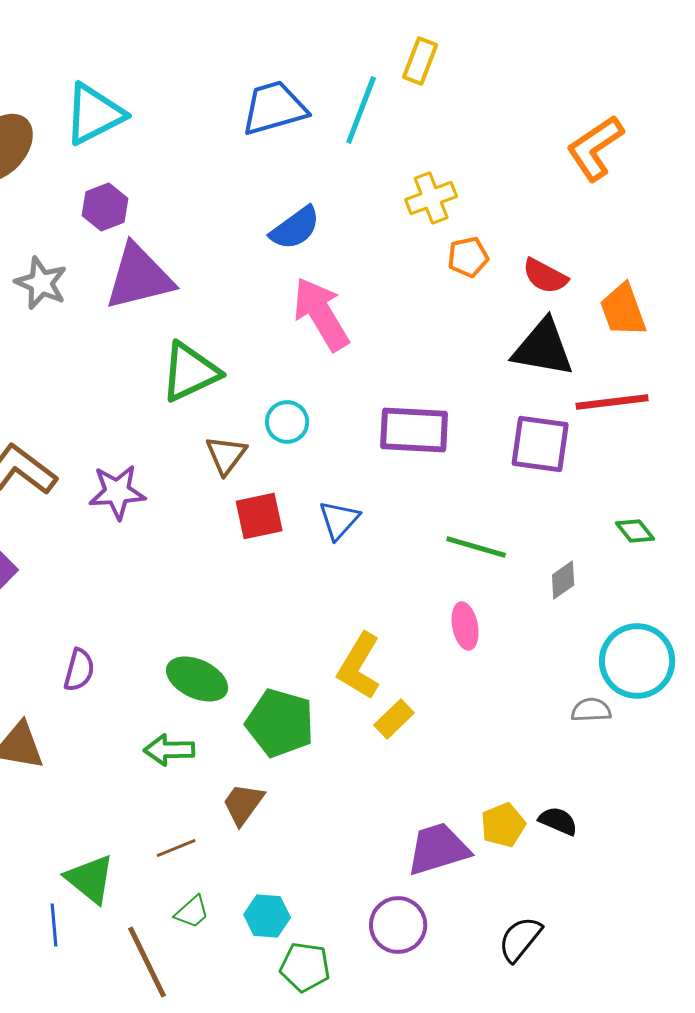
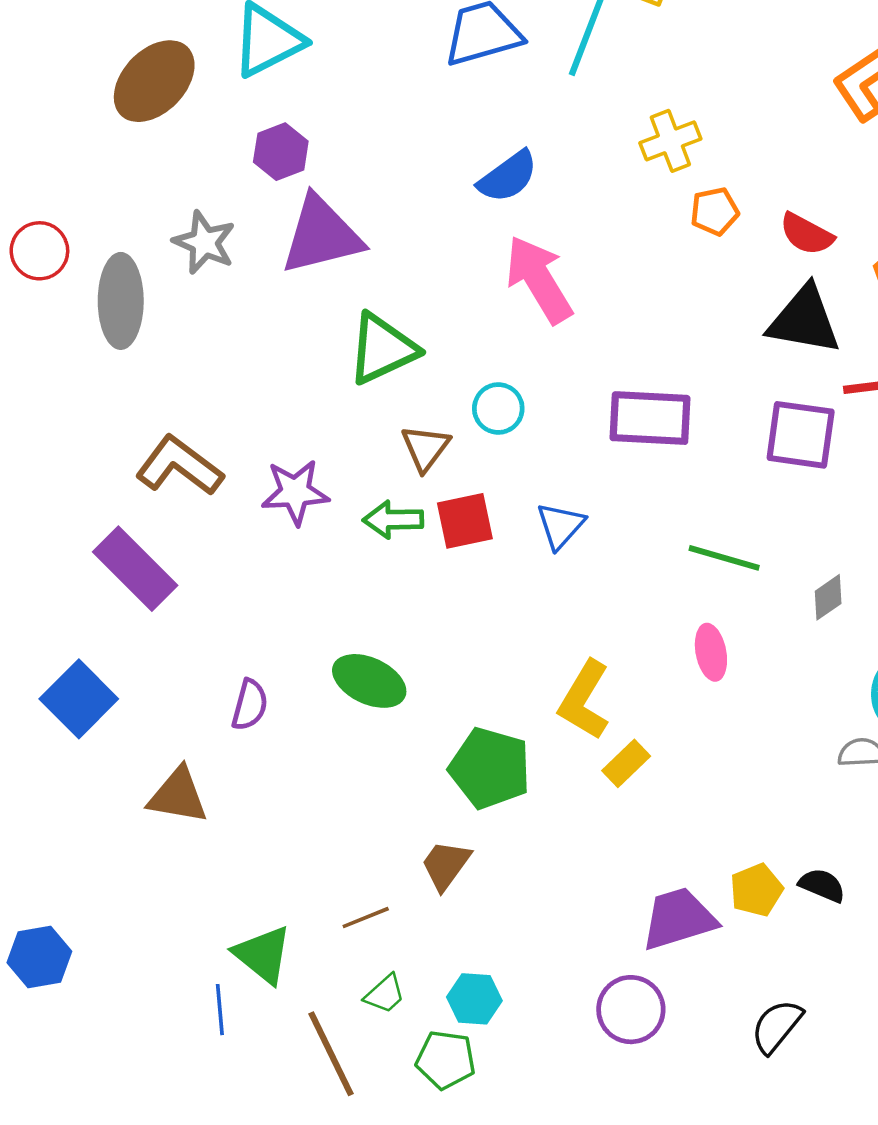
green ellipse: (197, 679) -> (369, 681), moved
green arrow: (169, 750) -> (393, 520), moved
green pentagon: (305, 967) -> (446, 1060), moved

